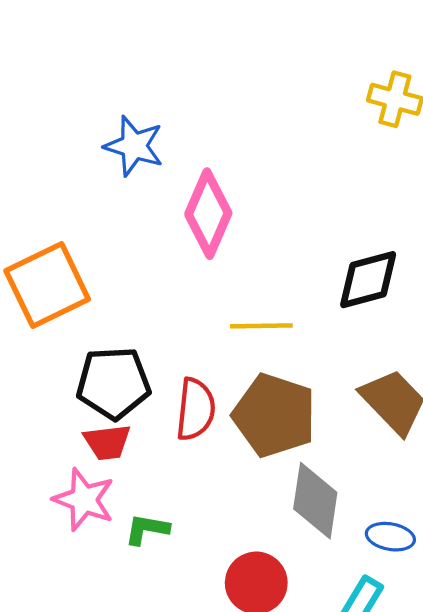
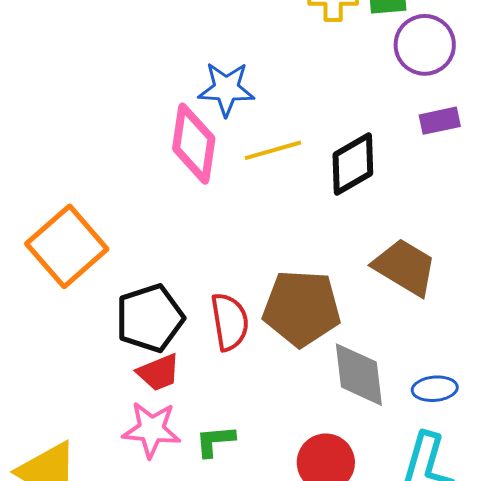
blue star: (134, 146) -> (226, 89), moved
yellow line: (261, 326) -> (273, 150), moved

